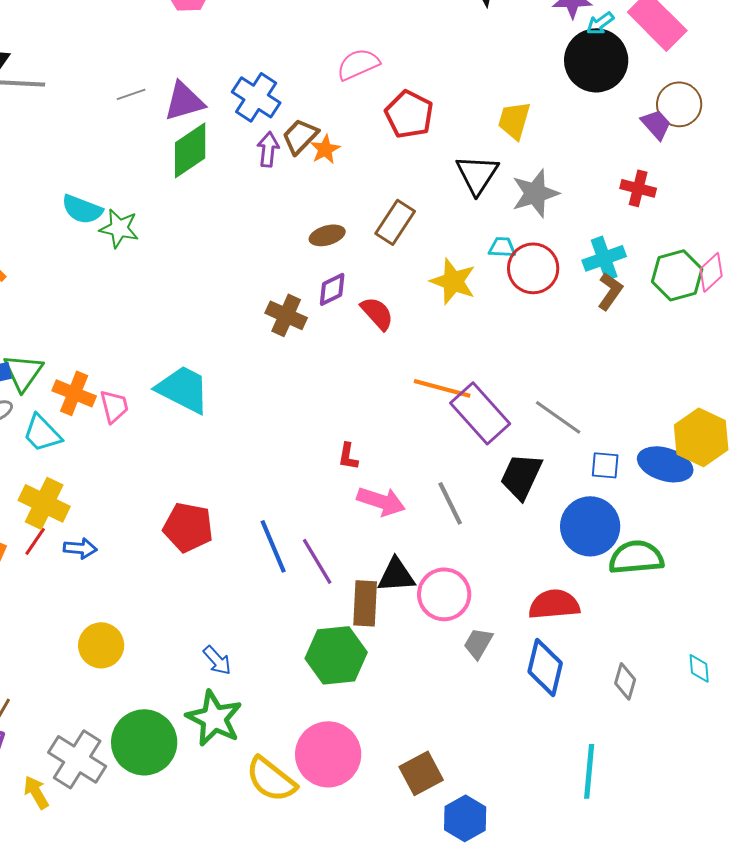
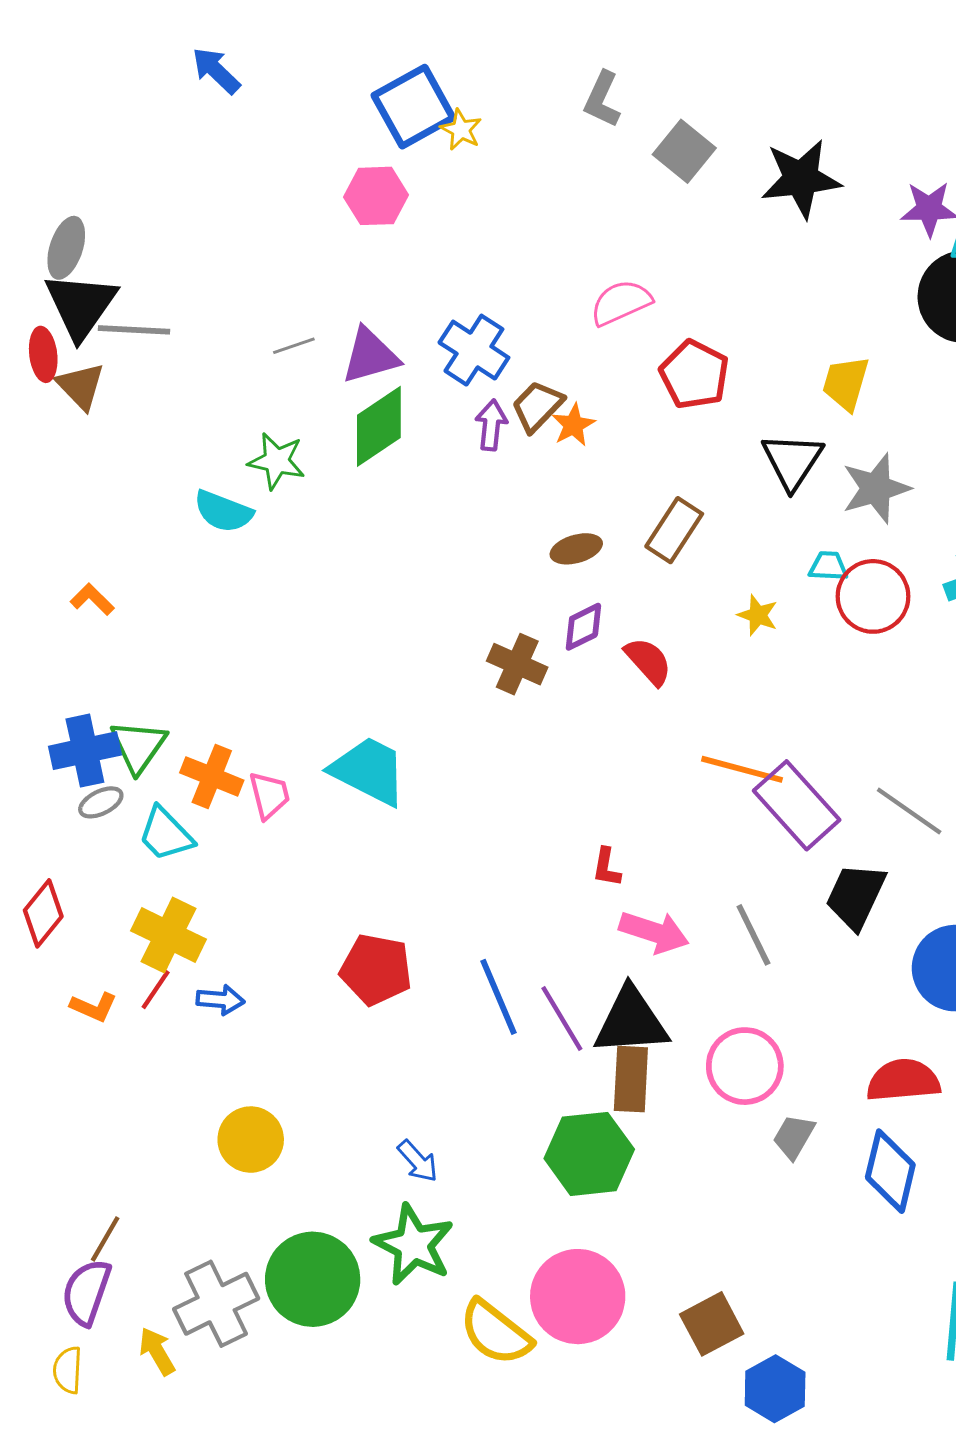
green star: (119, 228) -> (277, 461), moved
yellow star: (453, 281) -> (758, 615), size x0.6
black triangle: (396, 575) -> (631, 1021), moved, size x1.4
gray cross: (77, 759) -> (216, 1304), turned 32

